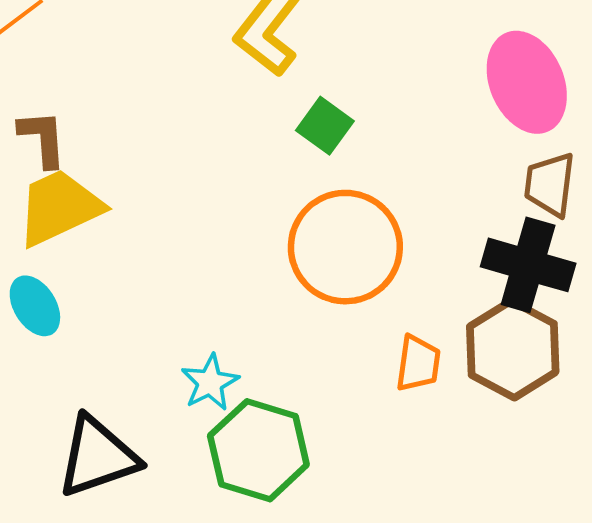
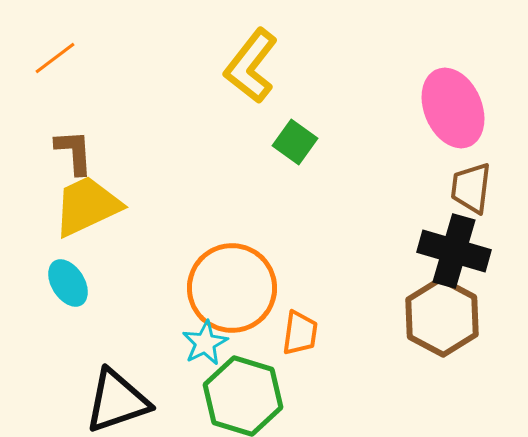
orange circle: (345, 247) -> (232, 288), moved
orange trapezoid: (418, 363) -> (300, 333), moved

